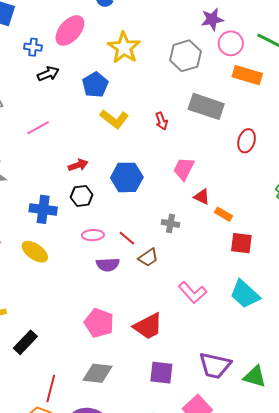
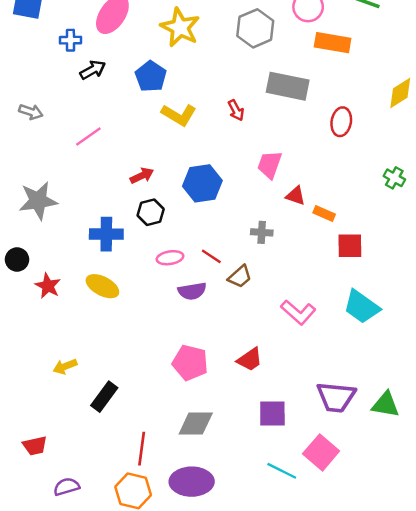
red trapezoid: (148, 326) -> (250, 359), size x0.7

